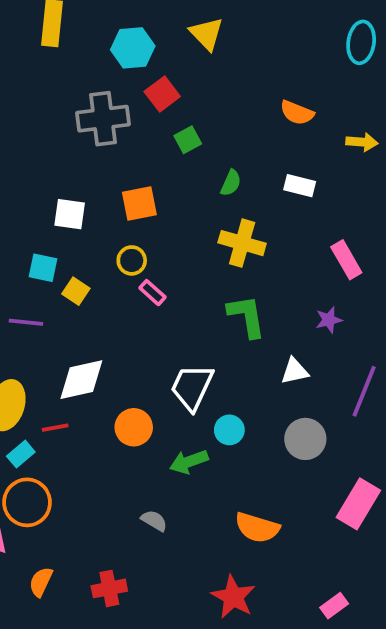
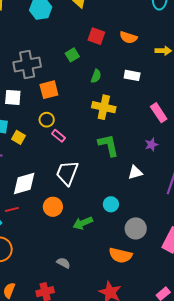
red square: (162, 94) -> (96, 36), moved, turned -30
gray cross: (103, 119) -> (27, 65), moved
white trapezoid: (192, 387) -> (67, 173), moved
cyan circle: (229, 430) -> (111, 204), moved
gray circle: (305, 439) -> (136, 228), moved
gray semicircle: (154, 521) -> (63, 263), moved

